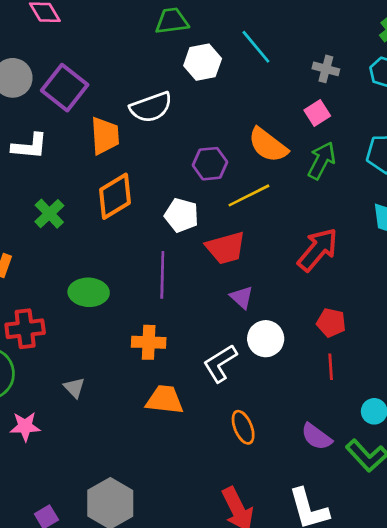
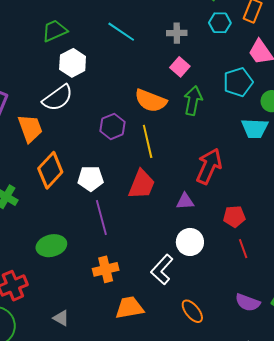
white hexagon: (203, 62) -> (73, 63), moved
yellow line: (249, 195) -> (148, 141), turned -60
white pentagon: (182, 215) -> (91, 178), moved
red trapezoid: (226, 248) -> (142, 184), turned -36
purple triangle: (242, 297) -> (185, 201), moved, turned -30

